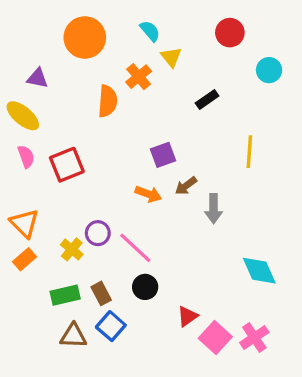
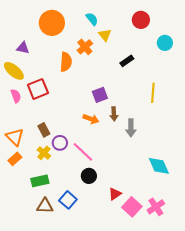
red square: (67, 165) -> (38, 89), moved
brown arrow: (186, 186) -> (114, 114), turned -56
brown rectangle: (101, 293) -> (44, 130), moved

